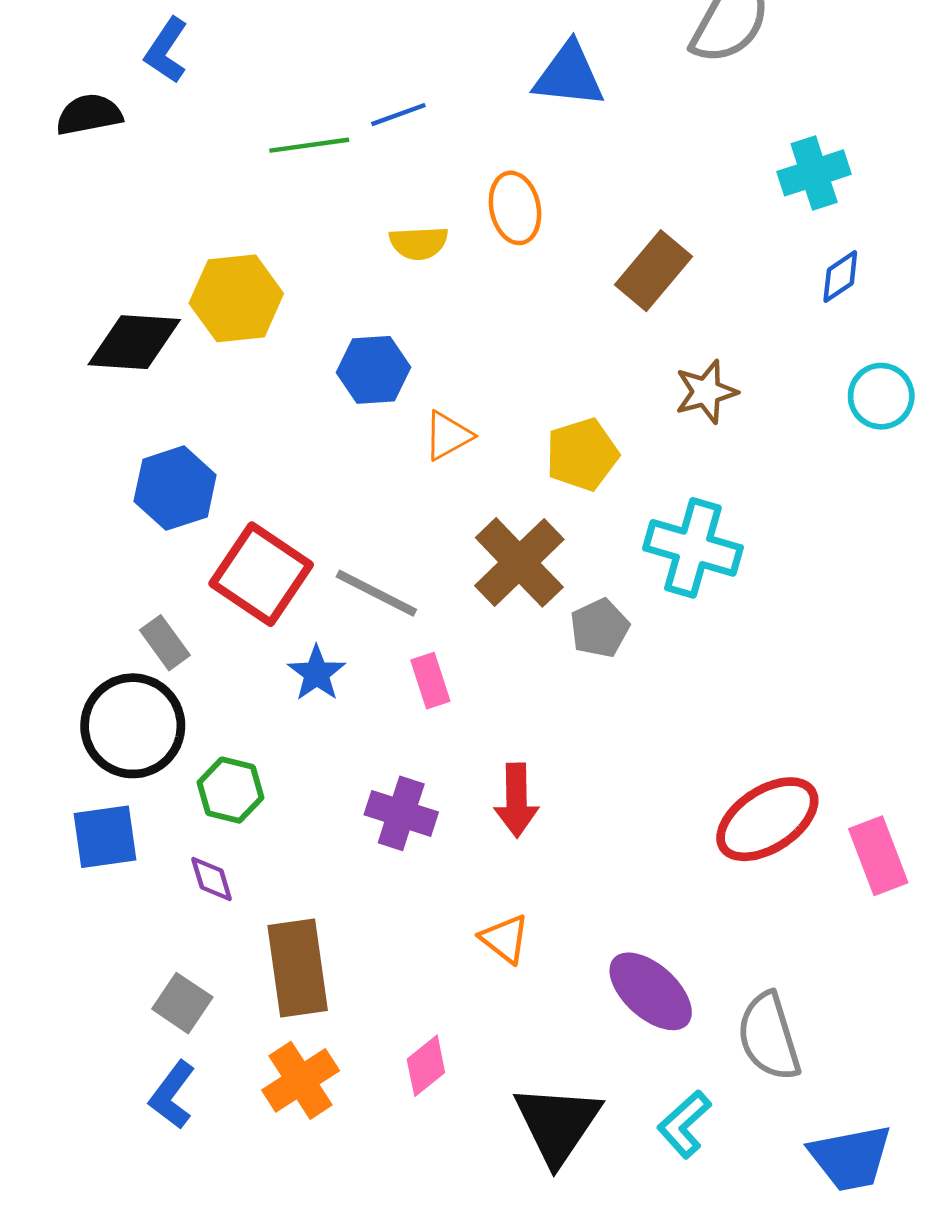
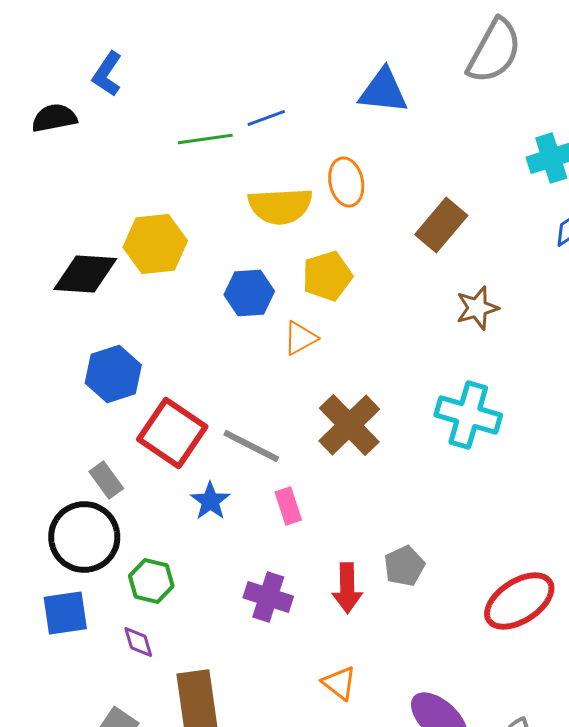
yellow semicircle: (419, 243) -> (280, 206), size x1.6
yellow pentagon: (582, 454) -> (327, 276), moved
gray pentagon: (600, 628) -> (404, 566), moved

